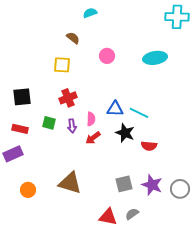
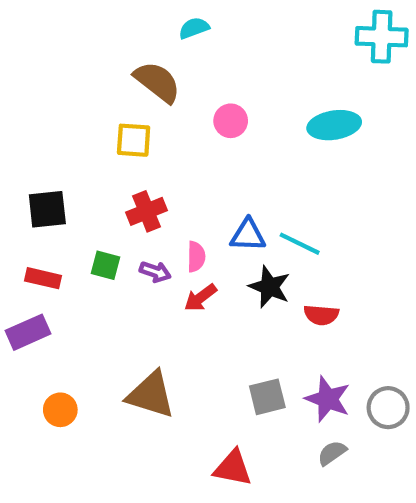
brown semicircle: (73, 38) -> (157, 82), size x1.6
purple arrow: (72, 126) -> (155, 272), turned -64
gray semicircle: (132, 214) -> (332, 453), moved

